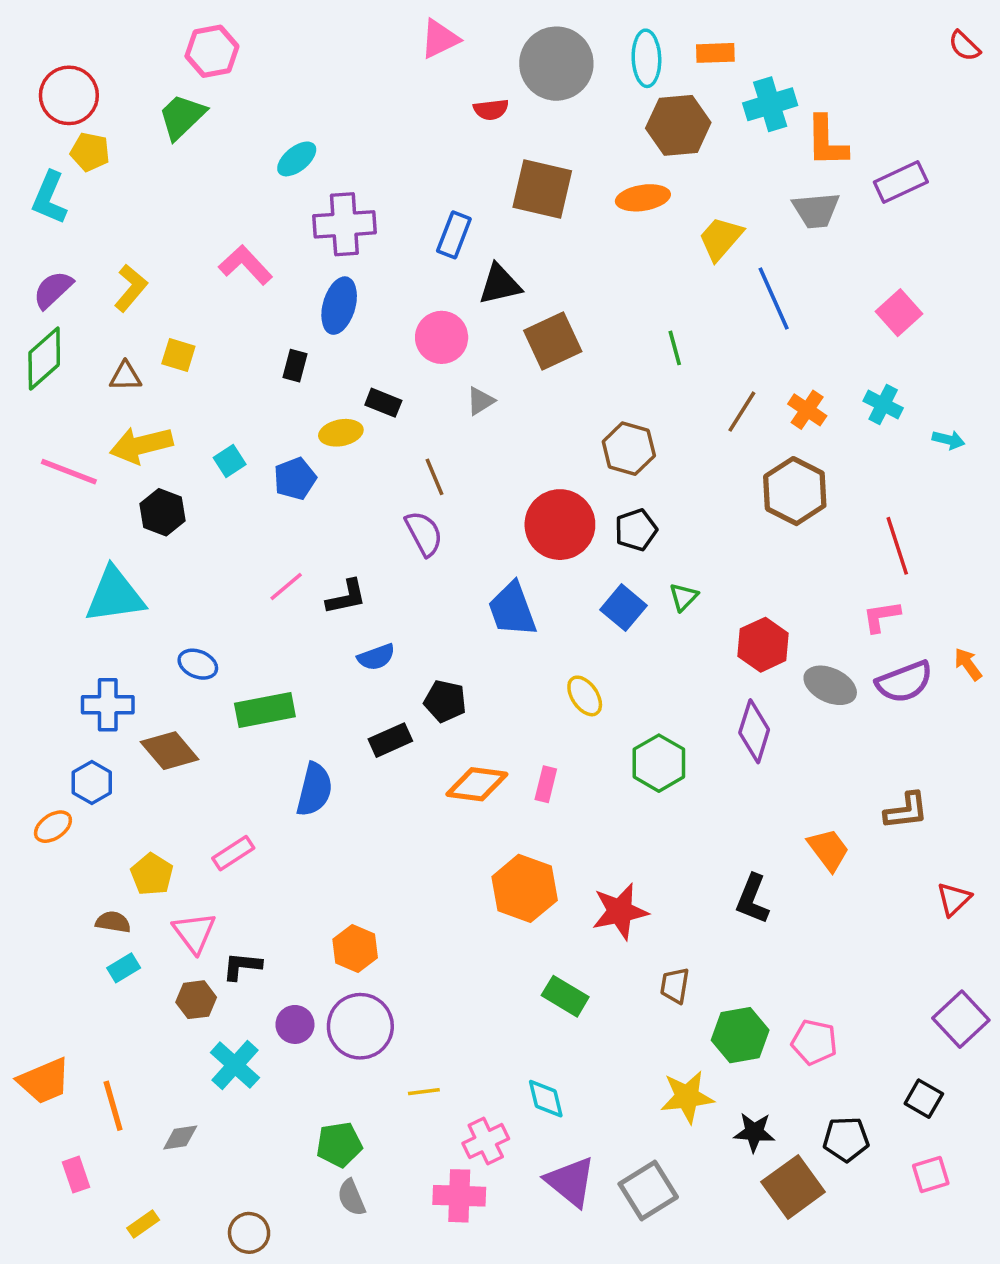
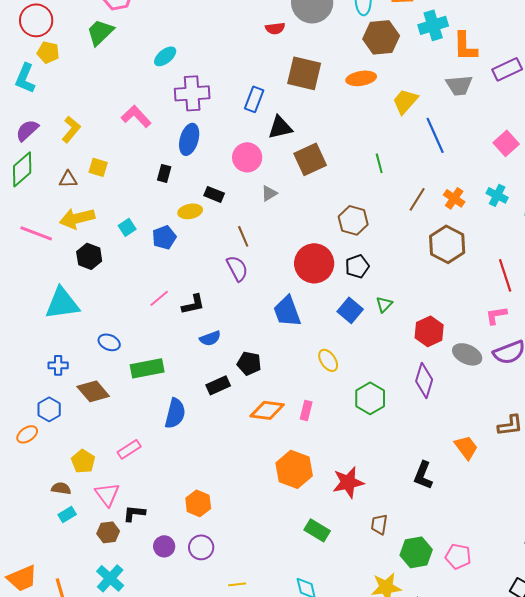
blue cross: (108, 705) -> (58, 365), size x0.7
purple circle: (360, 1026) -> (201, 547), size x0.7
cyan cross: (235, 1065) -> (110, 578), moved

